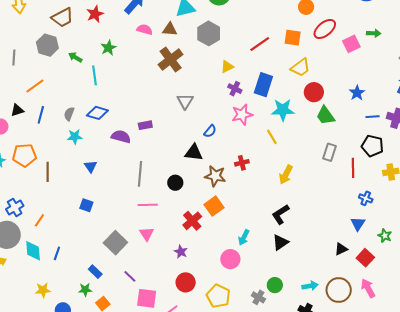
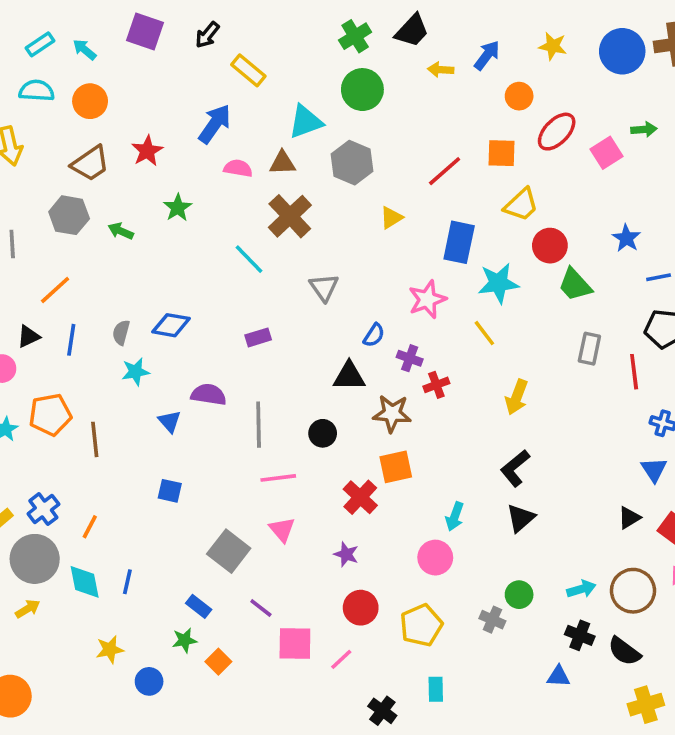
cyan line: (94, 75) -> (249, 259), moved, turned -30
purple cross: (235, 89) -> (410, 358), moved
purple semicircle: (121, 137) -> (209, 395), moved
orange square: (214, 206) -> (396, 467), turned 30
yellow pentagon: (218, 296) -> (421, 625), turned 30

